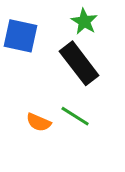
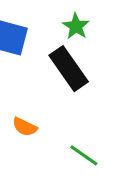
green line: (75, 116) -> (84, 155), moved

